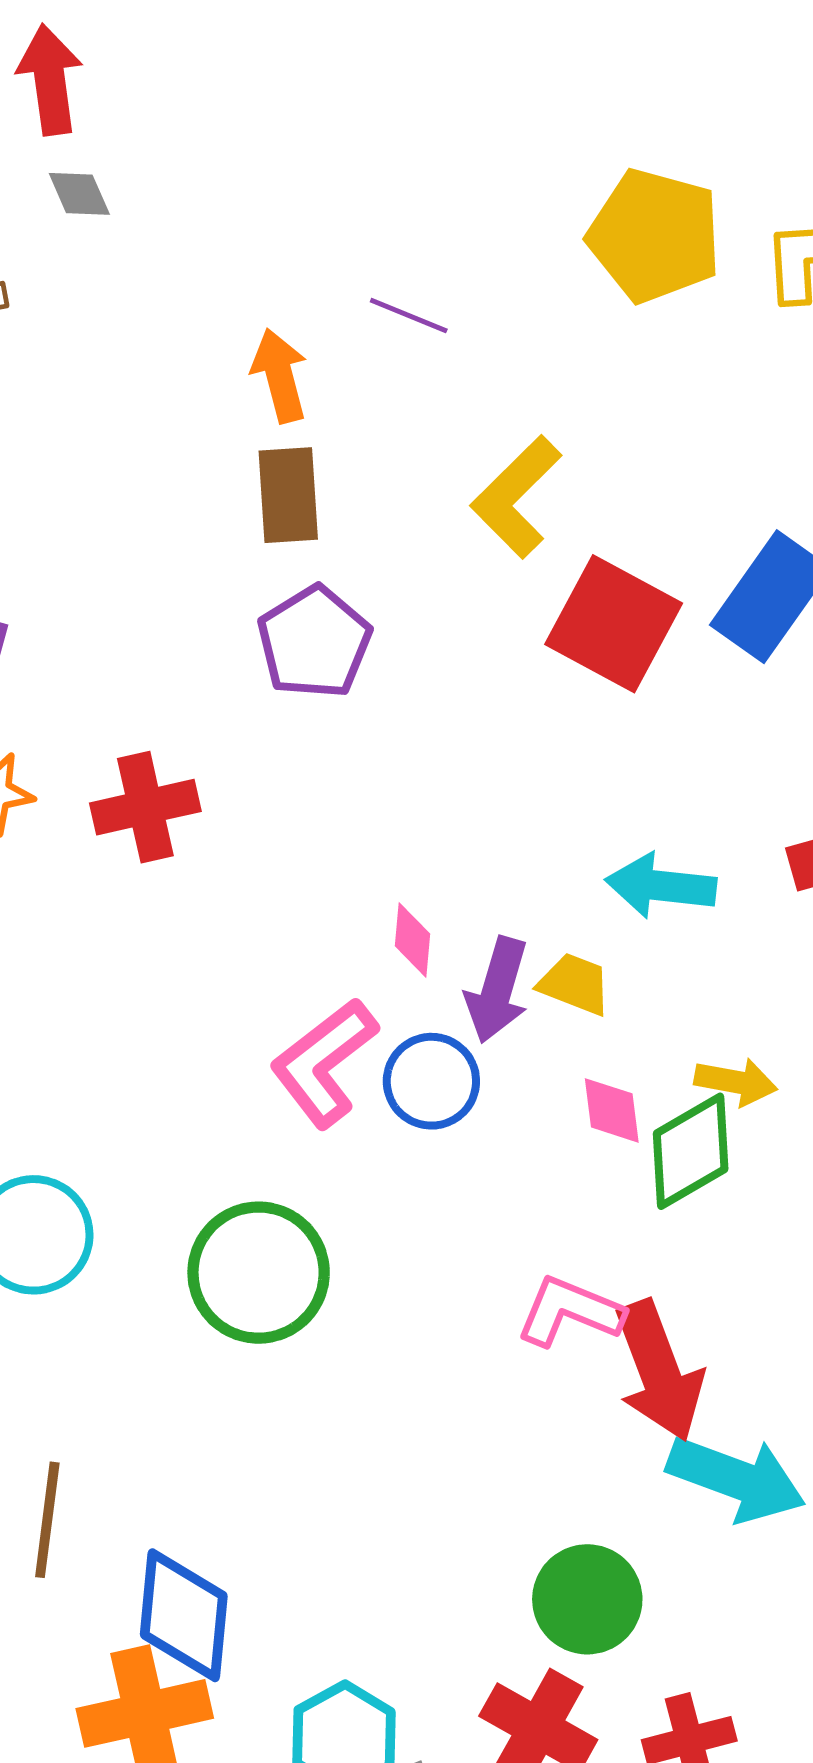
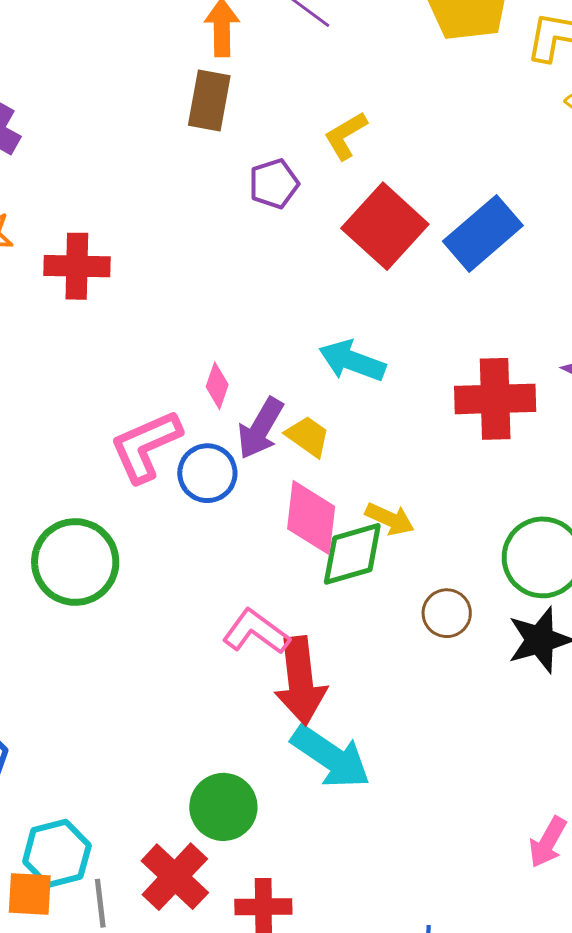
yellow L-shape: (516, 497) -> (346, 136), size x0.7
purple pentagon: (314, 642) -> (274, 184), moved, size x0.7
cyan arrow: (661, 886) -> (352, 361), moved
pink diamond: (612, 1110) -> (311, 518), size x1.6

